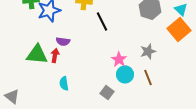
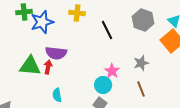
black line: (102, 21) -> (107, 30), moved
purple semicircle: (63, 41) -> (56, 53), size x1.5
cyan circle: (125, 74) -> (103, 85), moved

